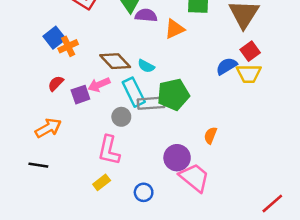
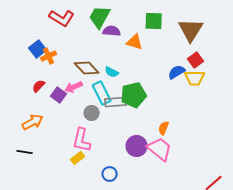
orange triangle: (175, 29) -> (135, 42), turned 42
purple square: (80, 95) -> (59, 95), turned -35
pink trapezoid: (194, 177) -> (160, 149), moved
yellow rectangle: (102, 182) -> (78, 158), moved

